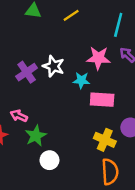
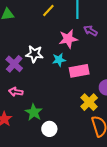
yellow line: (71, 15) -> (48, 10), moved
pink arrow: (19, 116) -> (16, 92), moved
yellow cross: (105, 140) -> (89, 102), turned 36

